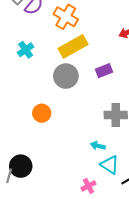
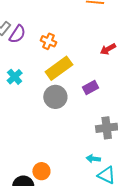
orange cross: (66, 17) -> (48, 41), size x0.7
orange circle: (42, 113) -> (41, 171), moved

